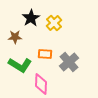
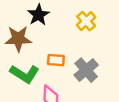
yellow cross: (54, 23) -> (86, 21), moved
brown star: (15, 37) -> (18, 39), size x1.5

